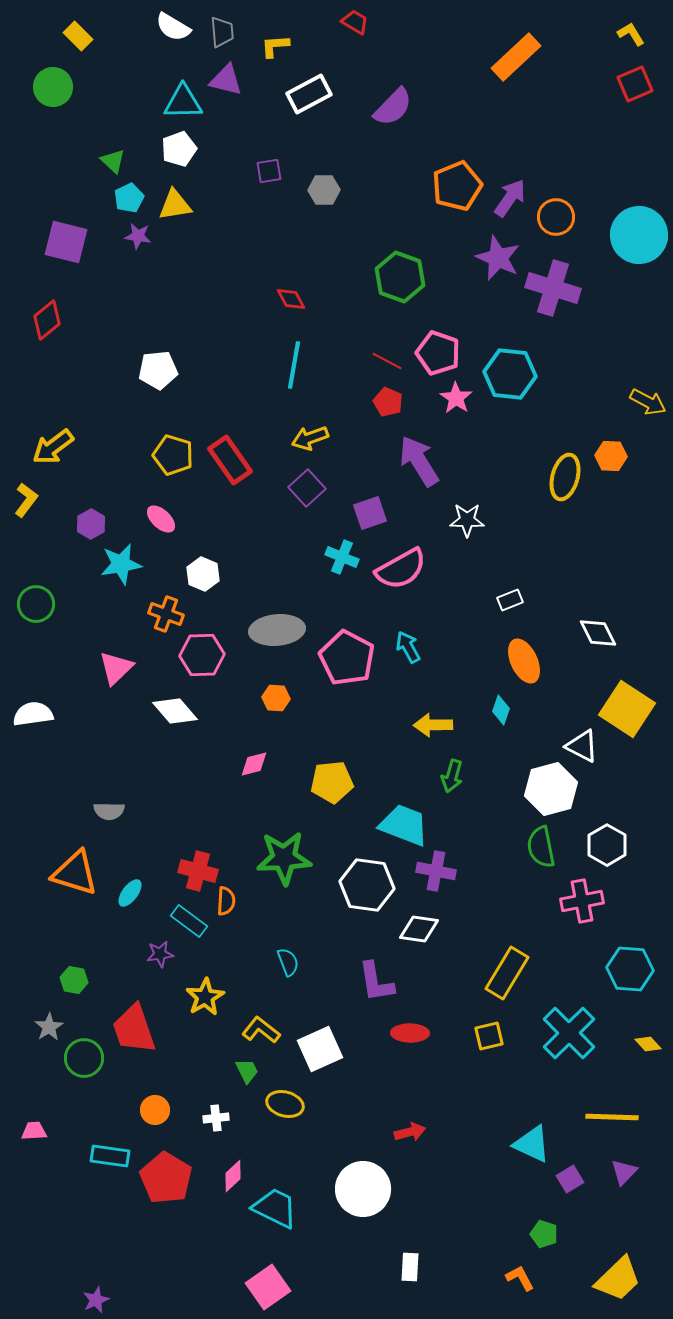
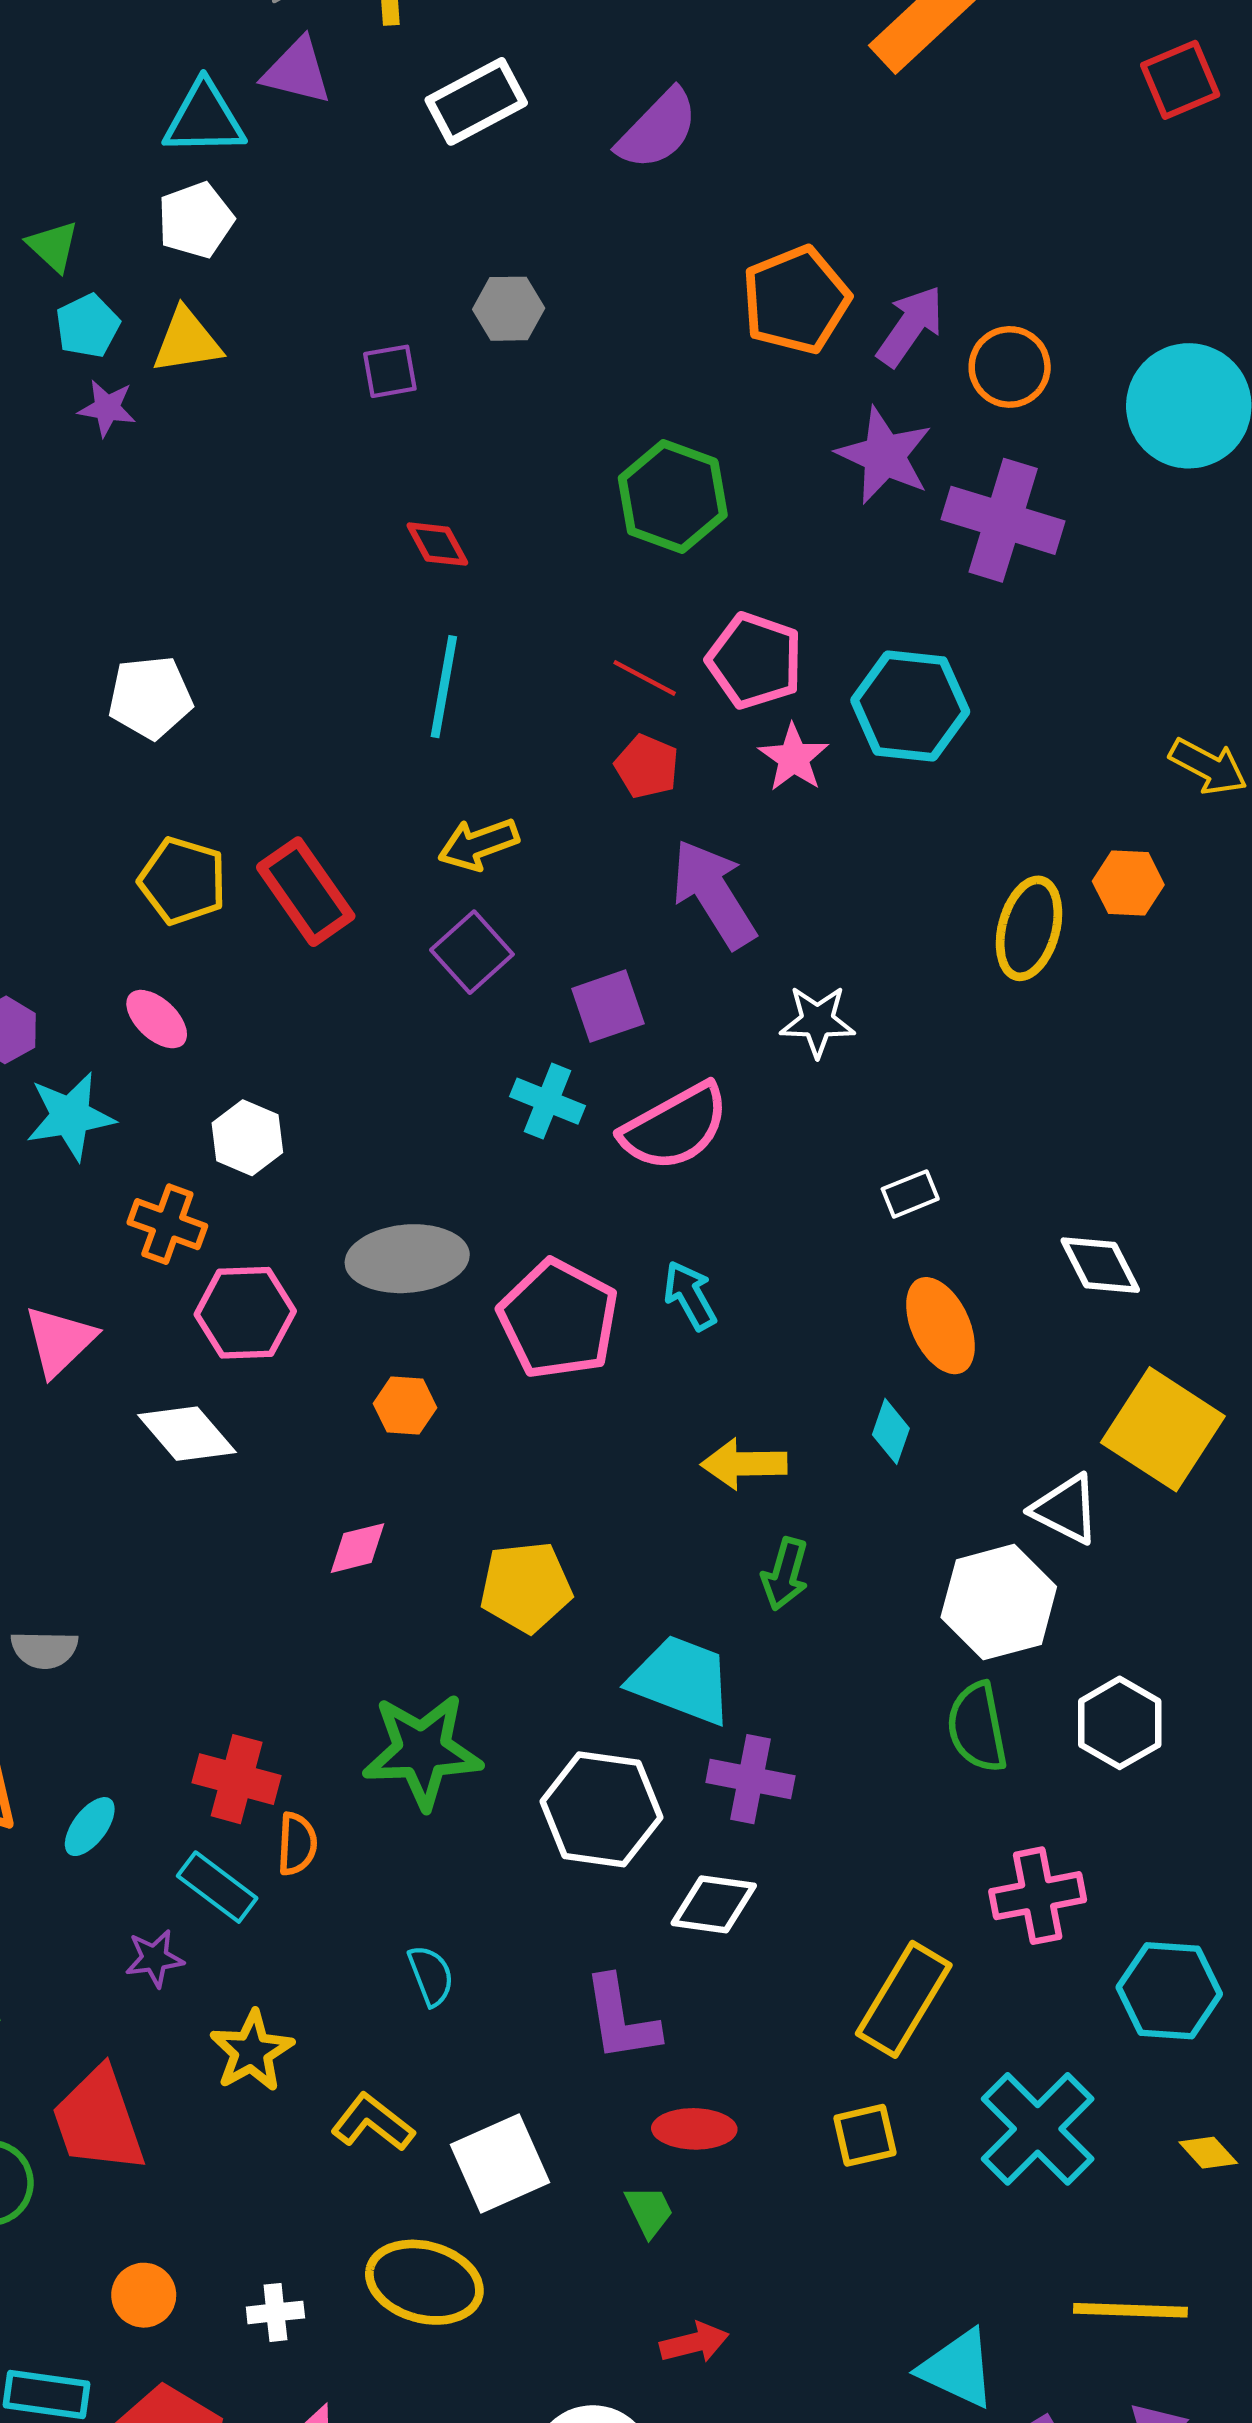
purple square: (269, 171) -> (390, 371), moved
pink cross: (582, 901) -> (1038, 1896), moved
green trapezoid: (247, 1071) -> (649, 2211), moved
yellow ellipse: (285, 1104) -> (424, 2282), size x1.4

